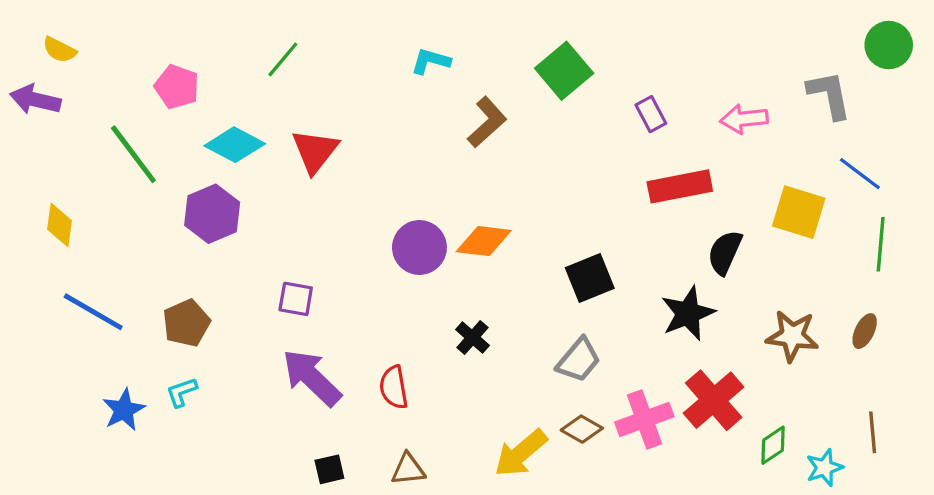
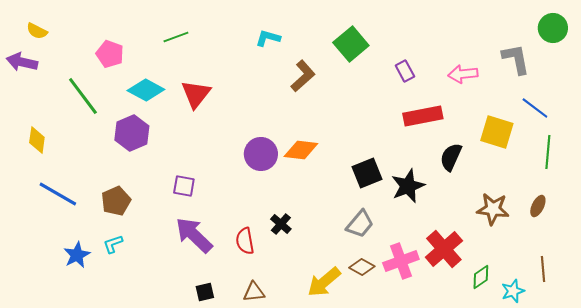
green line: (283, 59) -> (176, 37), turned 30
black star: (688, 313) -> (408, 186), moved
black cross: (472, 337) -> (281, 224), moved

